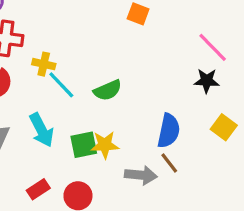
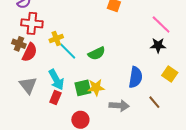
yellow cross: (44, 64) -> (56, 39), turned -32
brown line: (169, 163) -> (154, 102), moved
red rectangle: (38, 189) -> (55, 98), moved, turned -32

